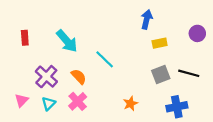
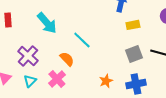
orange semicircle: (79, 77) -> (67, 59), moved
blue cross: (177, 107) -> (136, 84), moved

